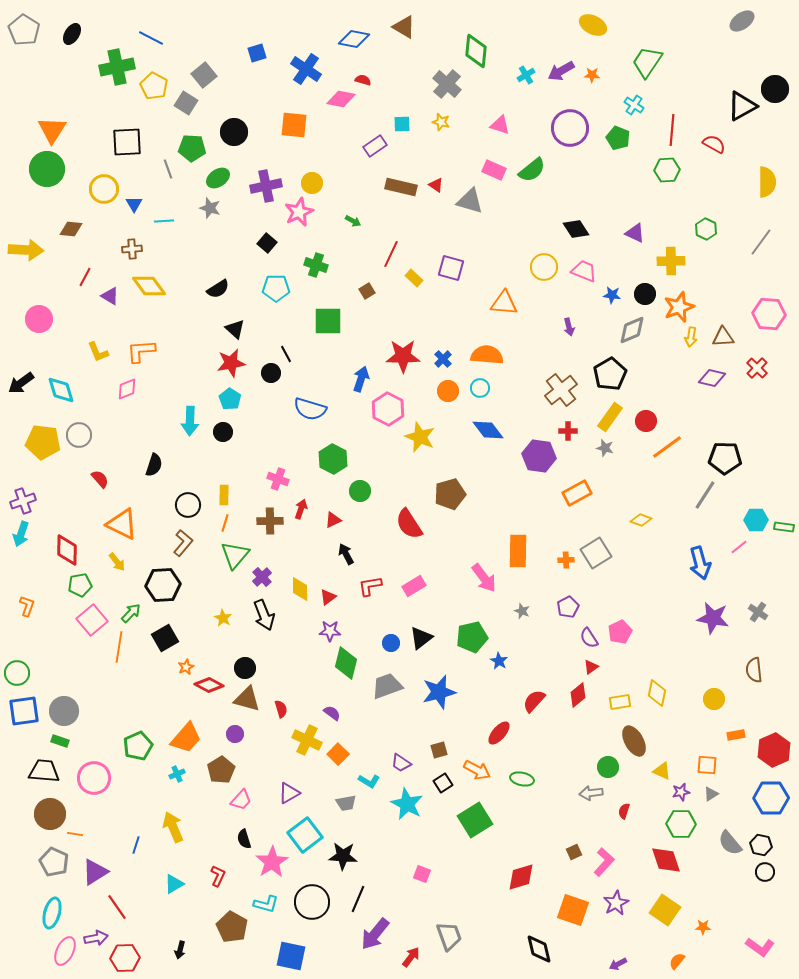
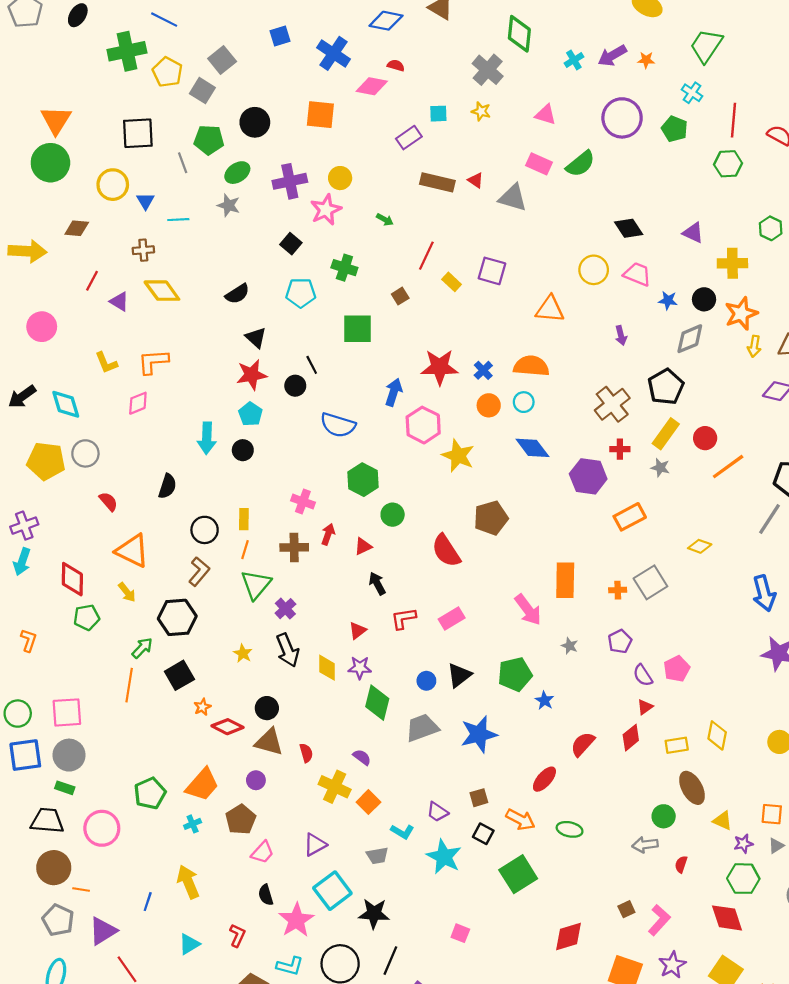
yellow diamond: (300, 589) -> (327, 668), moved
pink square: (92, 620) -> (67, 712), moved, turned 36
black square: (443, 783) -> (483, 834), turned -30

